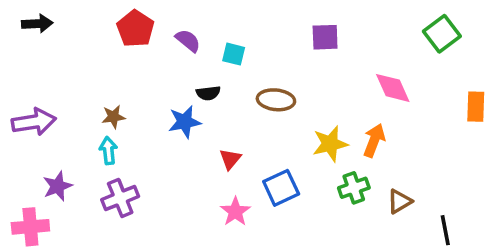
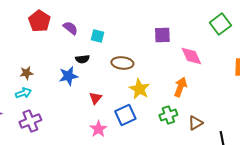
purple square: (325, 37) -> (162, 35), moved
yellow star: (330, 144) -> (139, 89), moved, turned -30
cyan arrow: (108, 151) -> (23, 93), turned 77

